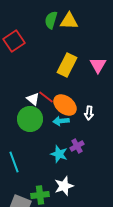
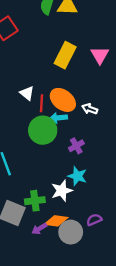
red line: (46, 97) -> (42, 103), moved, turned 56
white arrow: (89, 113) -> (90, 109), turned 104
green circle: (30, 119) -> (43, 130), moved
cyan star: (59, 154) -> (77, 176), moved

